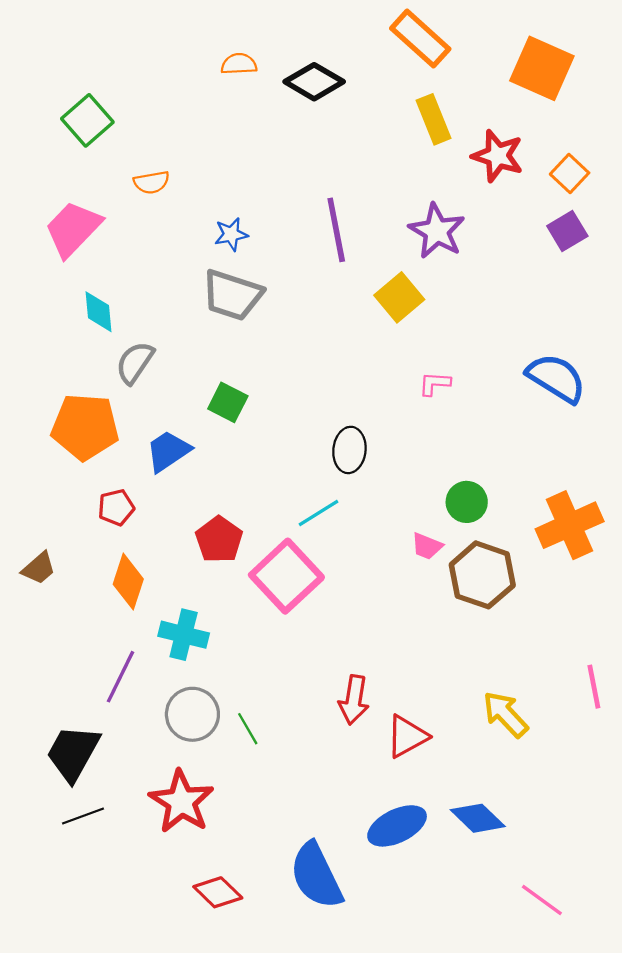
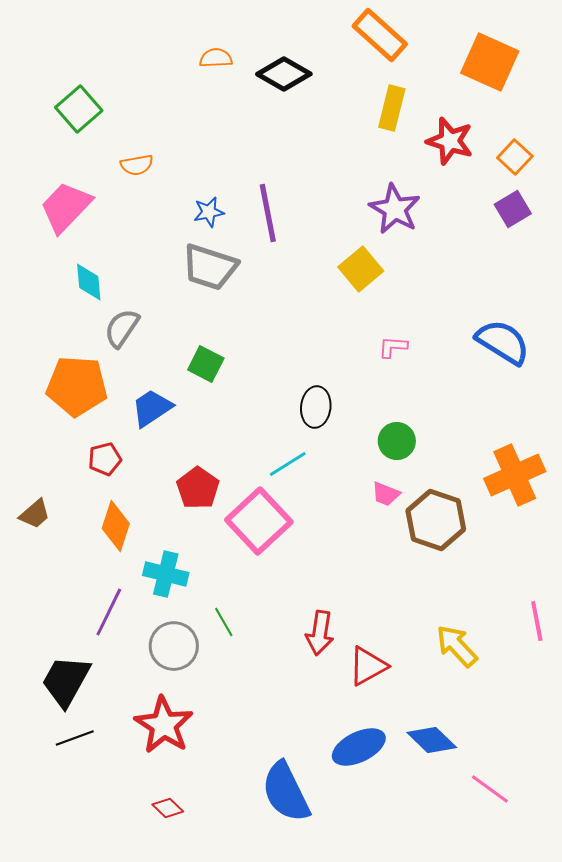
yellow rectangle: (434, 119) -> (392, 108), turned 36
purple line: (336, 230) -> (268, 213), moved
green circle: (467, 502) -> (397, 441), moved
green line: (248, 729) -> (224, 622), moved
red diamond: (218, 892) -> (168, 808), moved, size x0.7
pink line: (542, 900) -> (490, 789), moved

